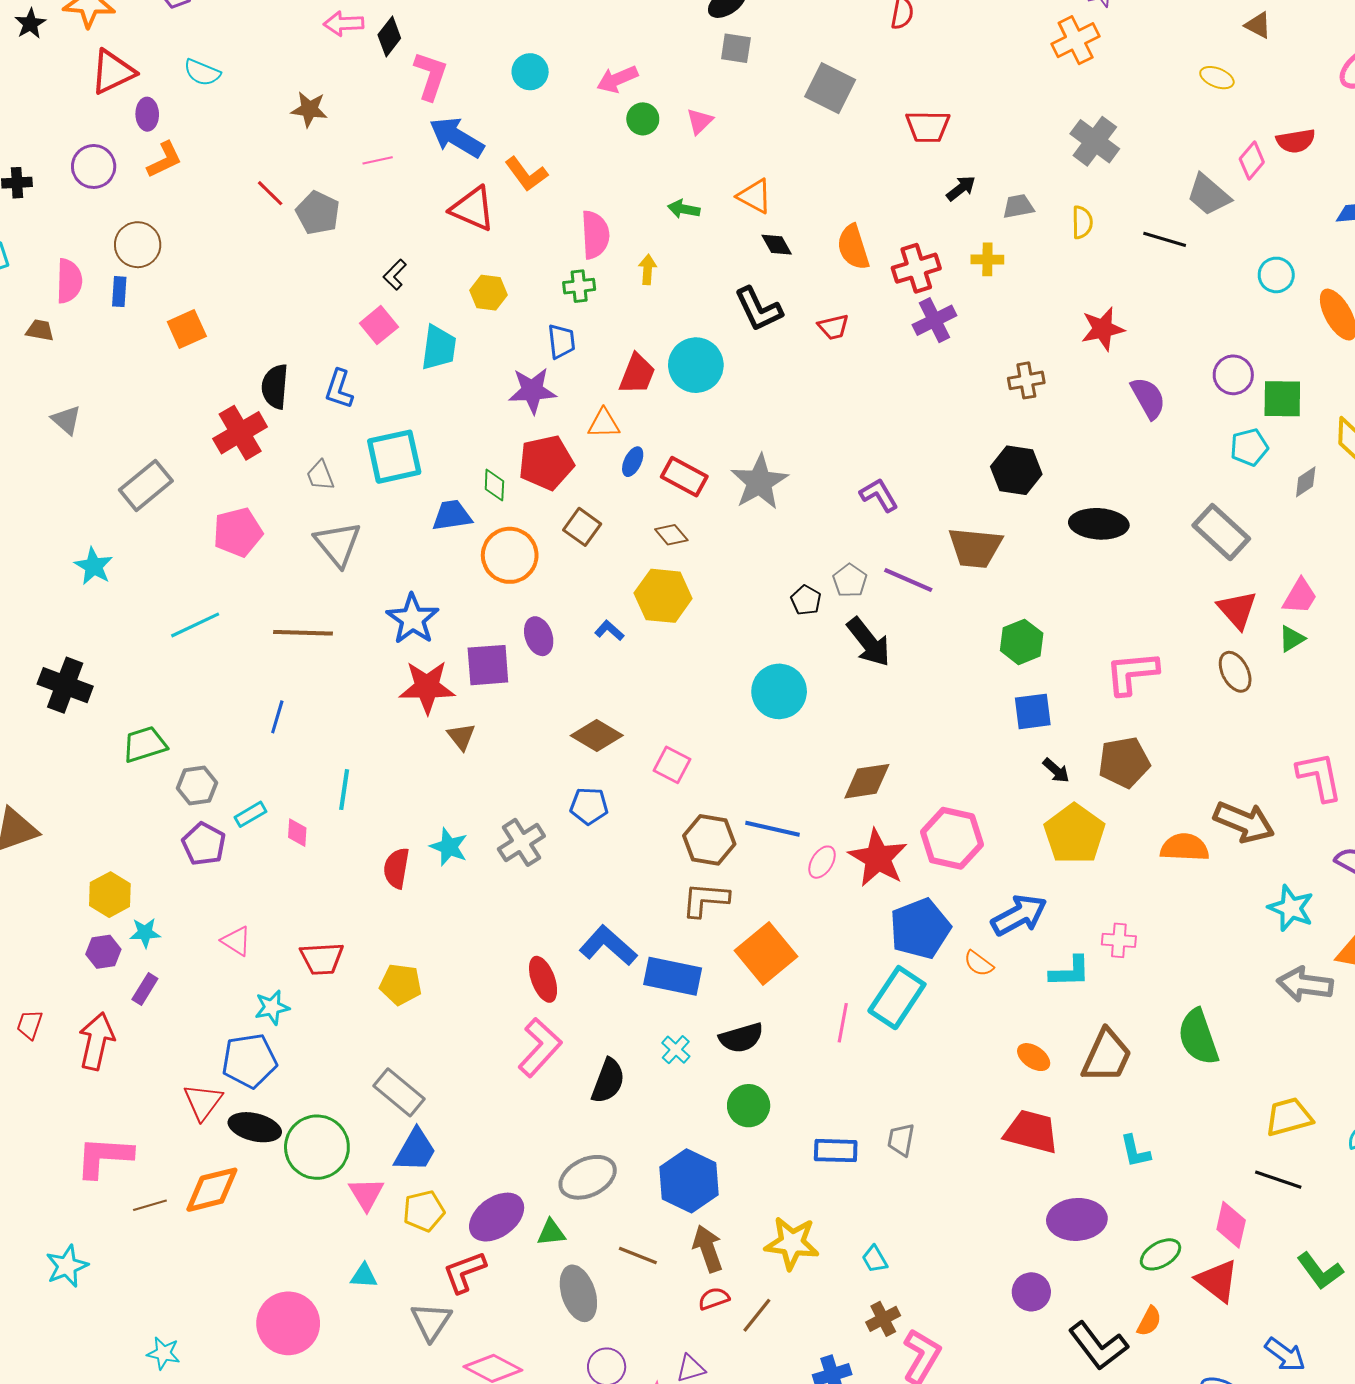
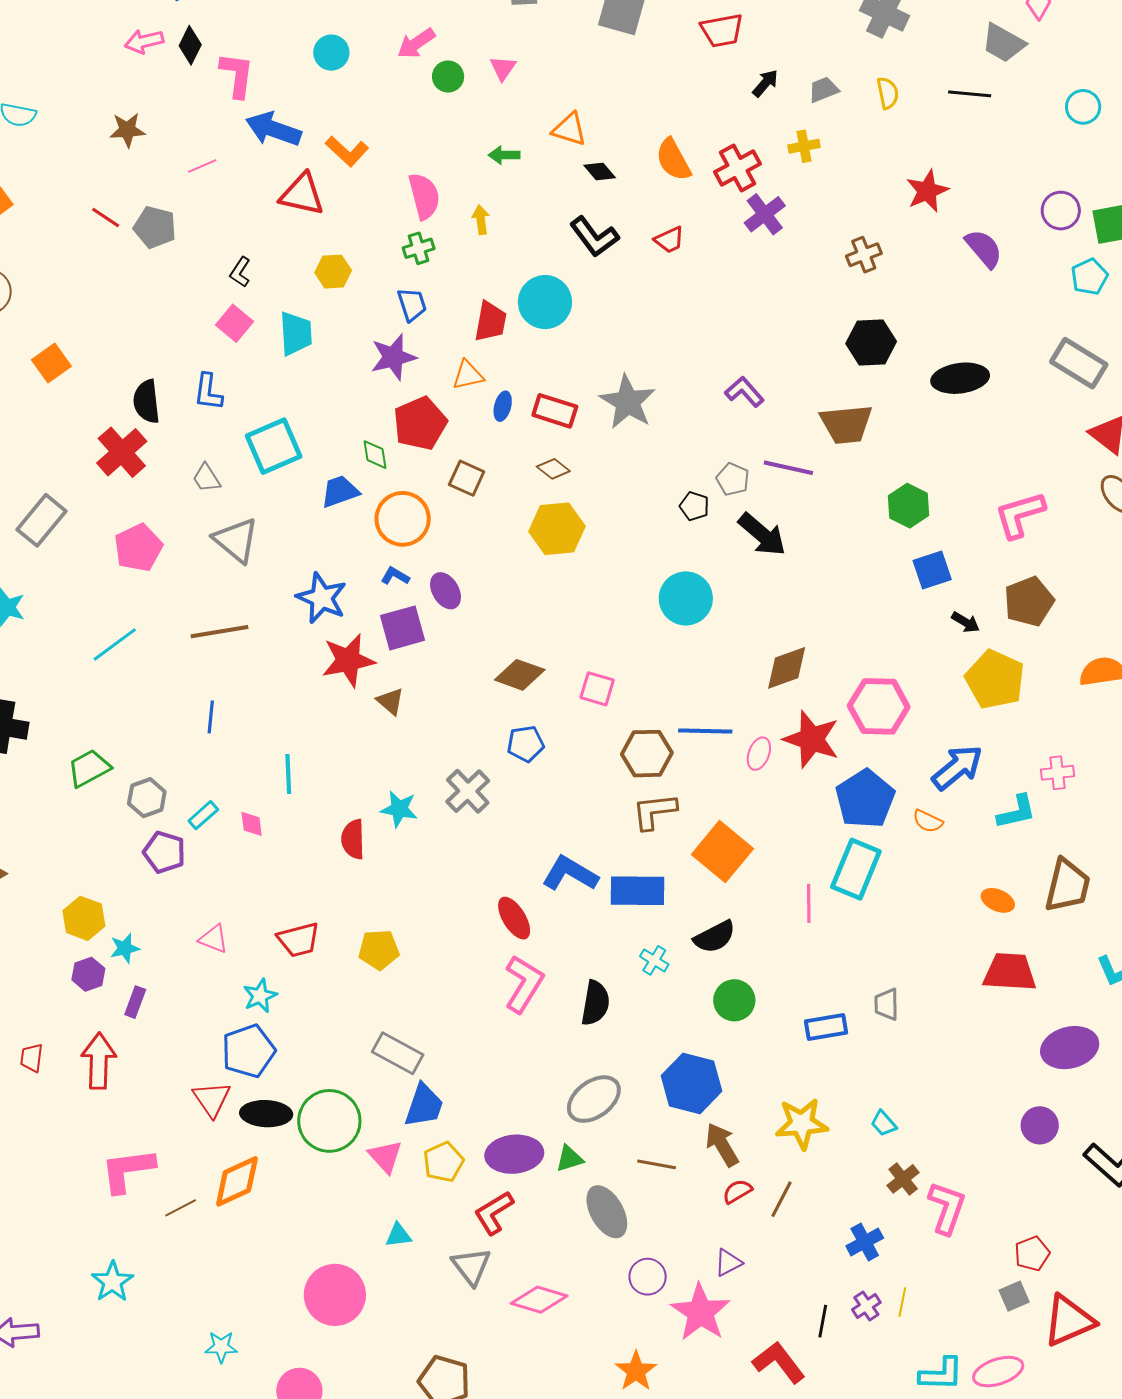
blue L-shape: (609, 630) -> (395, 576), moved
purple ellipse: (497, 1217) -> (514, 1154), turned 42

